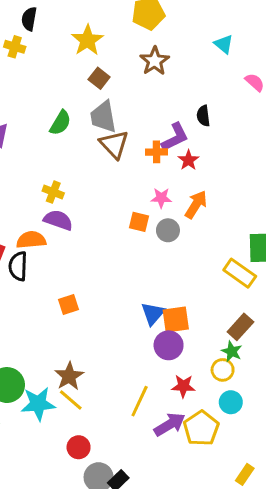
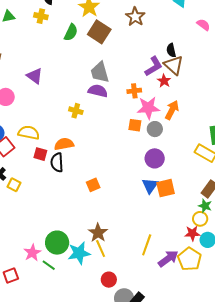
brown square: (99, 78) -> (99, 32), size x1.6
gray trapezoid: (103, 117) -> (100, 72), moved
green semicircle: (60, 123) -> (71, 32), moved
brown triangle: (114, 144) -> (174, 65), moved
orange cross: (157, 152) -> (134, 91), moved
pink star: (161, 198) -> (148, 108), size x1.6
purple semicircle: (58, 220) -> (98, 91), moved
purple circle: (169, 345) -> (155, 158), moved
red star: (183, 386) -> (192, 233), moved
yellow line: (71, 400) -> (101, 248), turned 30

